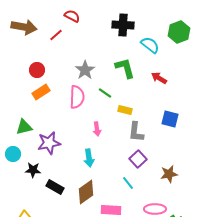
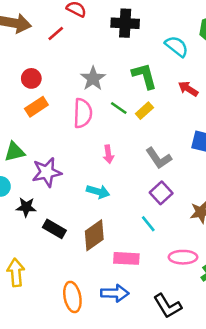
black cross: (123, 25) -> (125, 23), moved
yellow rectangle: (125, 110) -> (144, 111), moved, turned -56
gray L-shape: (136, 132) -> (159, 158), turned -40
cyan arrow: (89, 158) -> (98, 192), turned -66

